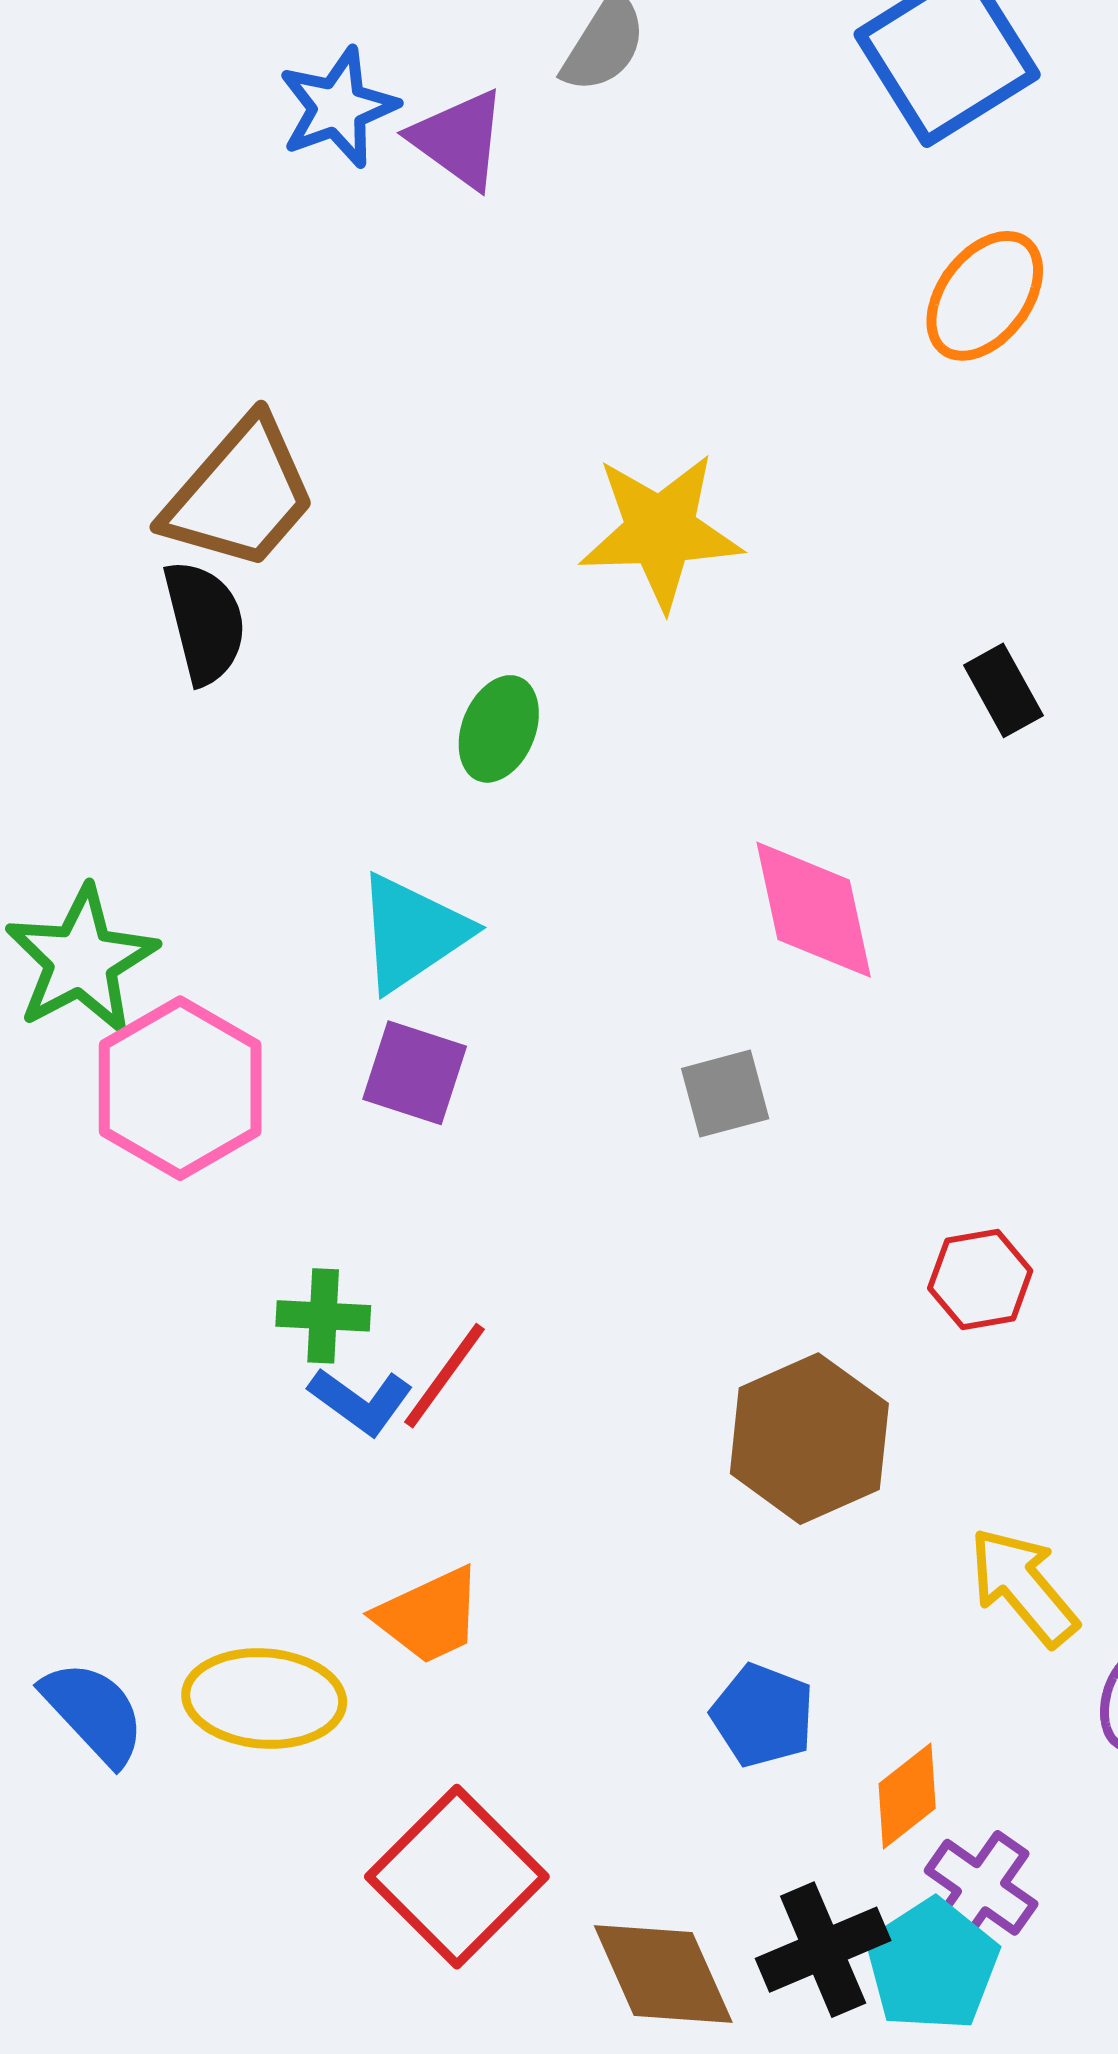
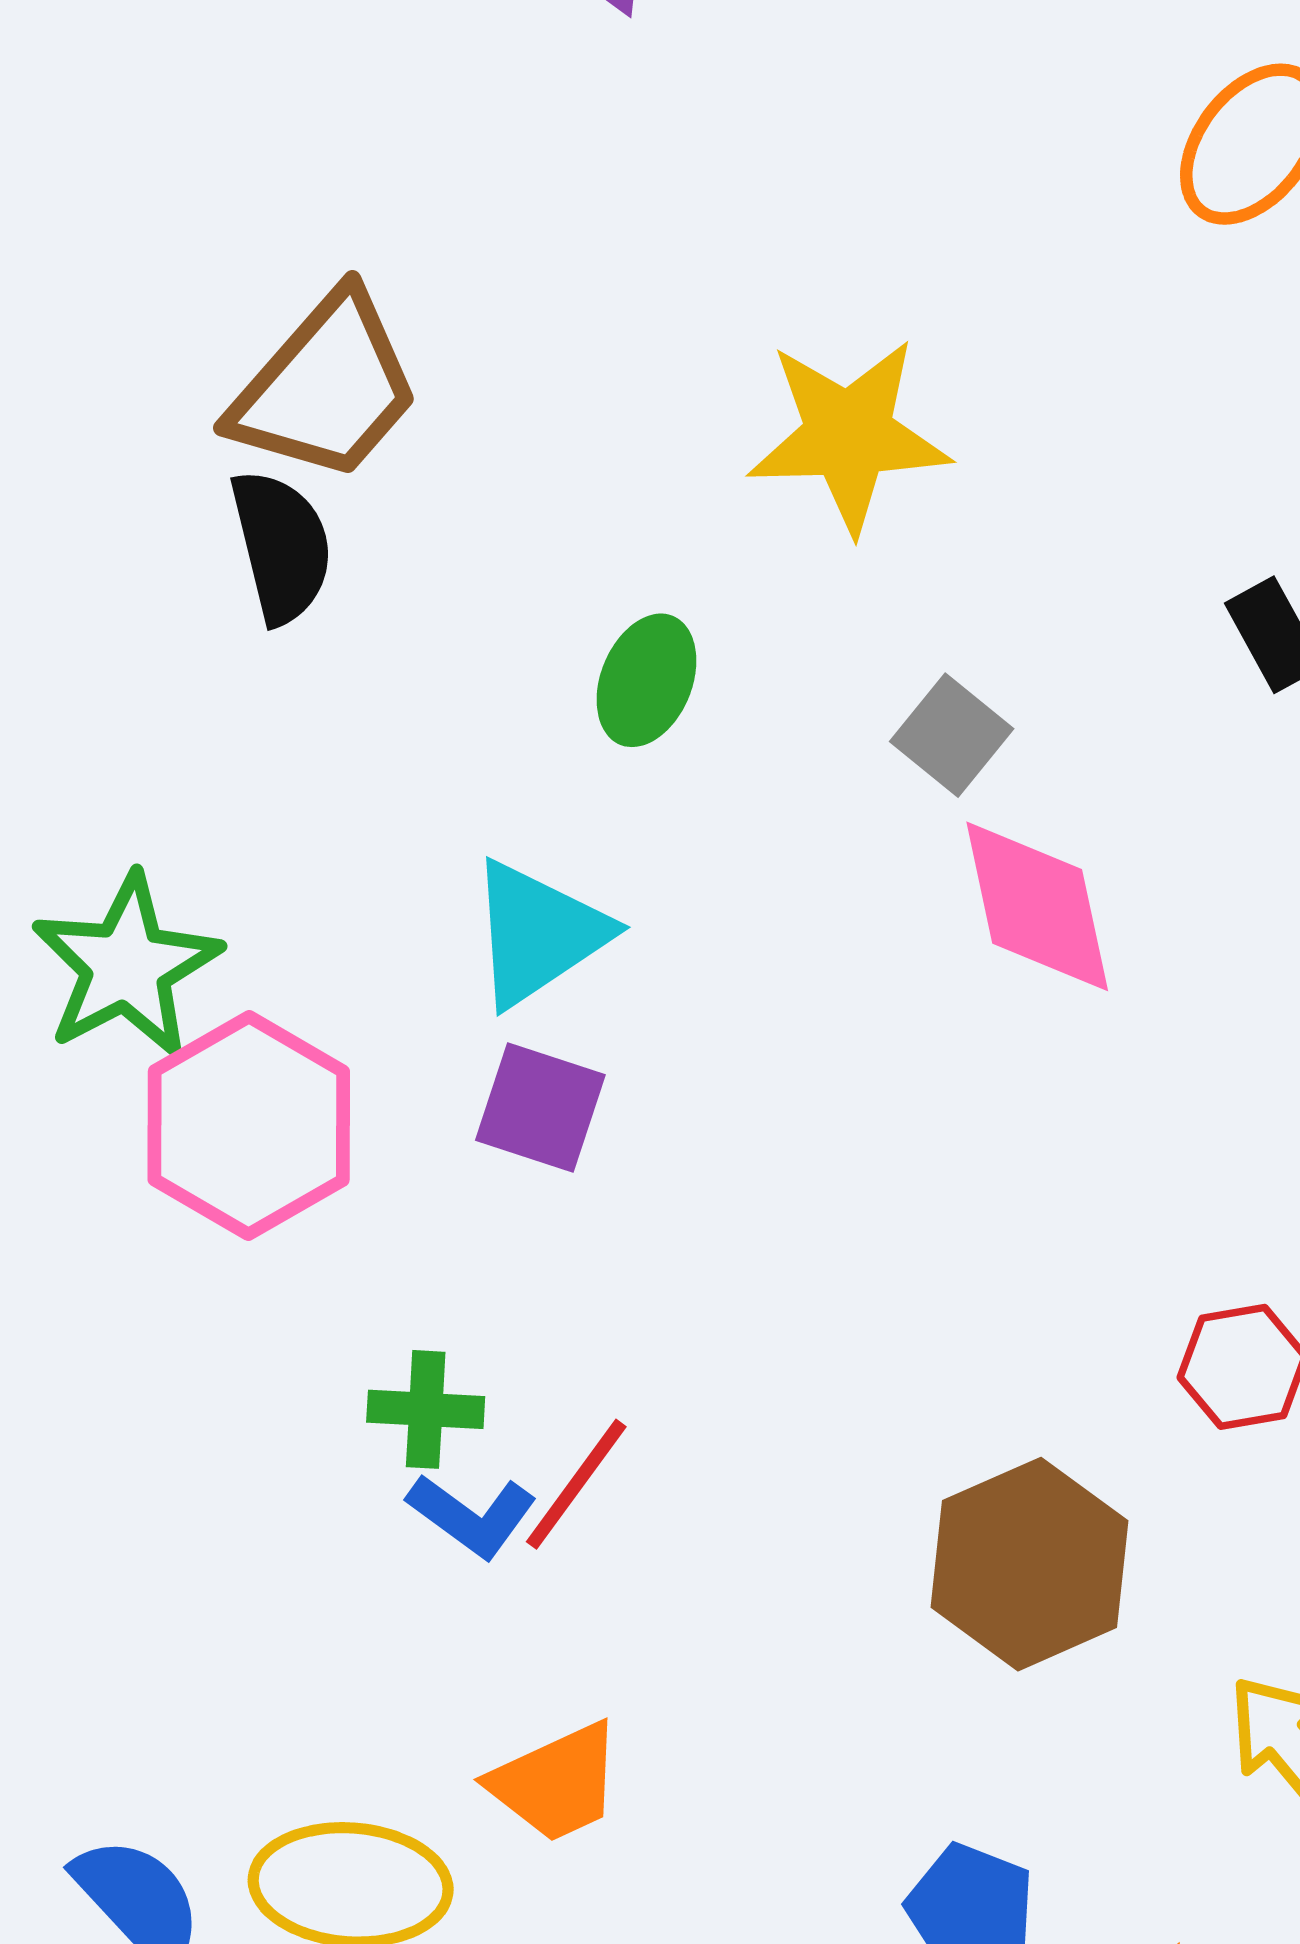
gray square: (725, 1094) -> (952, 735), moved, turned -36

